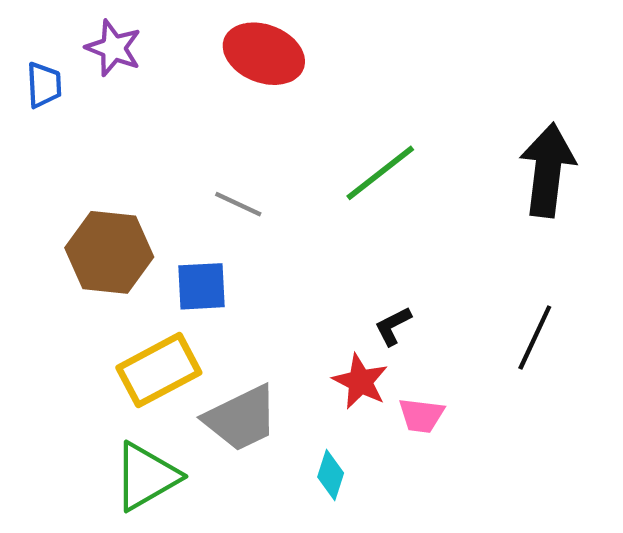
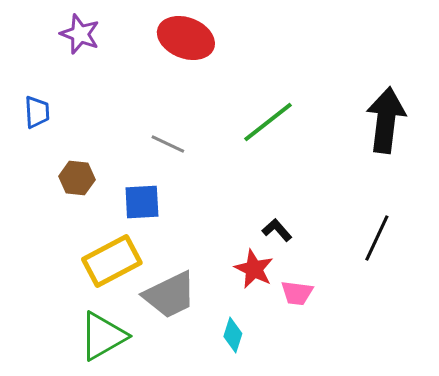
blue trapezoid: (44, 85) -> (37, 112), moved
brown hexagon: (109, 252) -> (77, 178), size x0.6
black L-shape: (393, 326) -> (277, 230), turned 76

